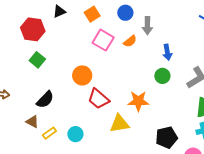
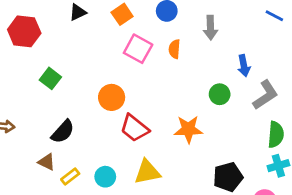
gray arrow: (147, 26) -> (210, 28), moved
red hexagon: (33, 29) -> (24, 31), moved
orange semicircle: (130, 41) -> (174, 49), turned 136
blue arrow: (167, 52) -> (244, 66), moved
yellow triangle: (119, 124) -> (147, 172), moved

